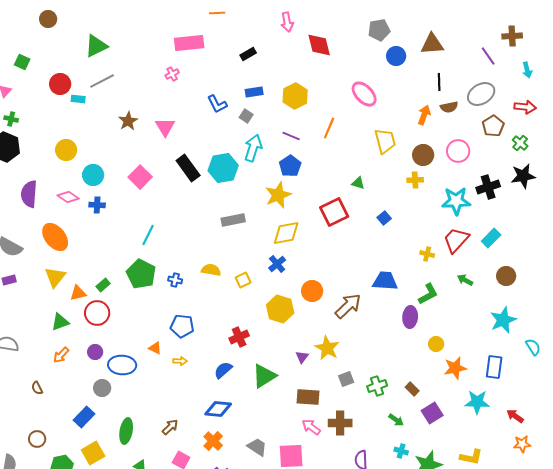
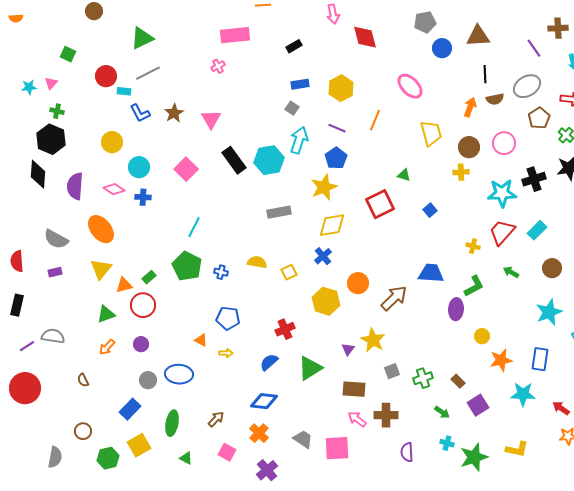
blue L-shape: (217, 104) -> (140, 113), moved
blue ellipse: (122, 365) -> (179, 374), moved

